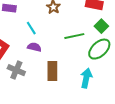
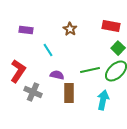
green line: (74, 36) -> (90, 70), moved
purple semicircle: (34, 47) -> (57, 75), moved

